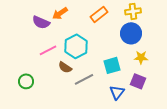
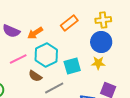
orange arrow: (60, 13) -> (35, 33), moved
yellow star: (141, 57) -> (98, 63), moved
cyan square: (112, 65) -> (72, 66), moved

